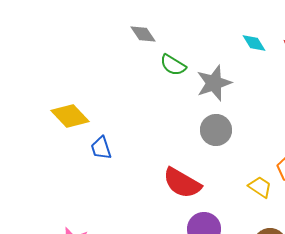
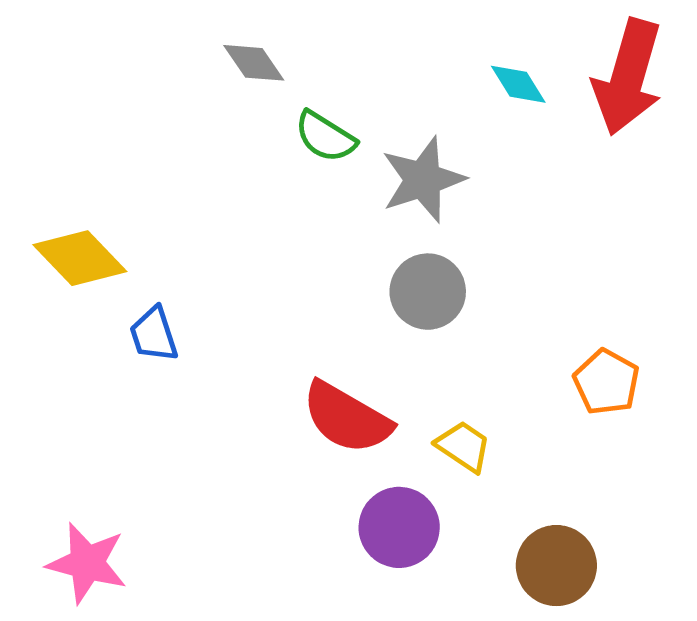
yellow trapezoid: (260, 187) -> (463, 446), moved

